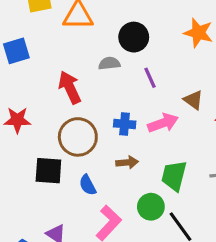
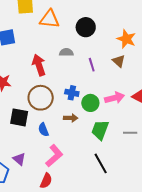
black circle: (134, 37) -> (86, 27), moved
brown triangle: (193, 100) -> (119, 61), moved
pink arrow: (163, 123) -> (115, 98), moved
green circle: (151, 207) -> (90, 103), moved

